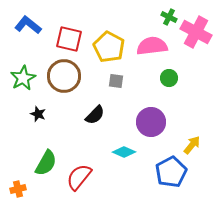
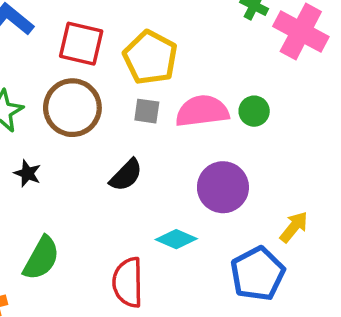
pink semicircle: (152, 46) -> (202, 111), moved
gray square: (116, 81) -> (147, 111), moved
red semicircle: (79, 177) -> (128, 282), moved, turned -40

